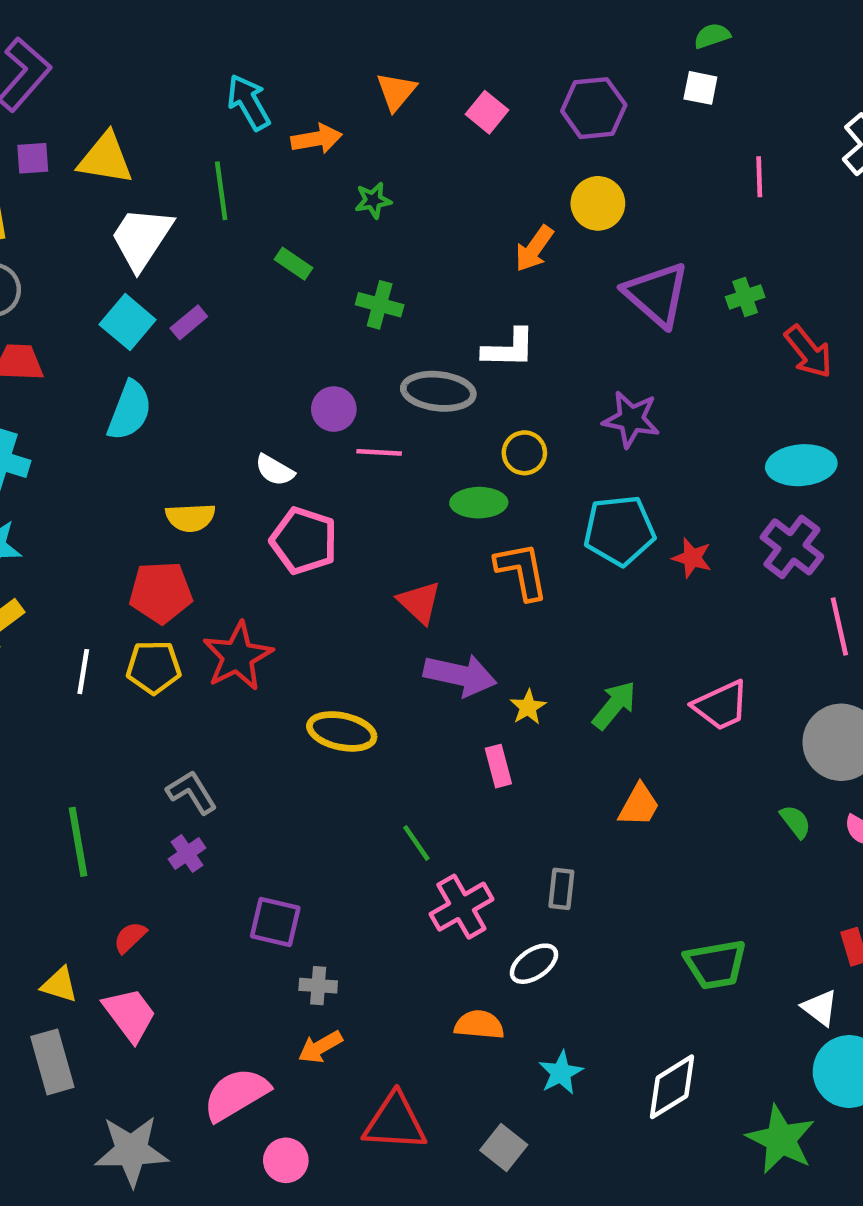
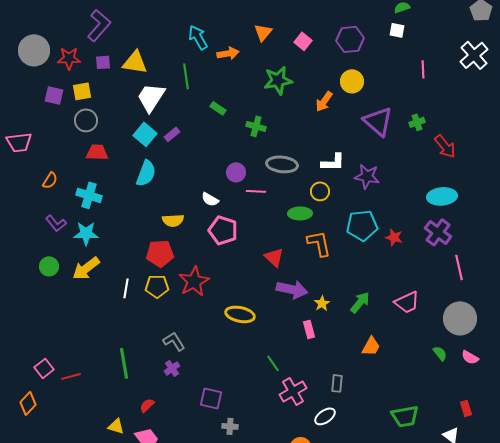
green star: (373, 200) -> (278, 80), moved, size x1.8
white L-shape: (509, 348) -> (333, 162), moved

